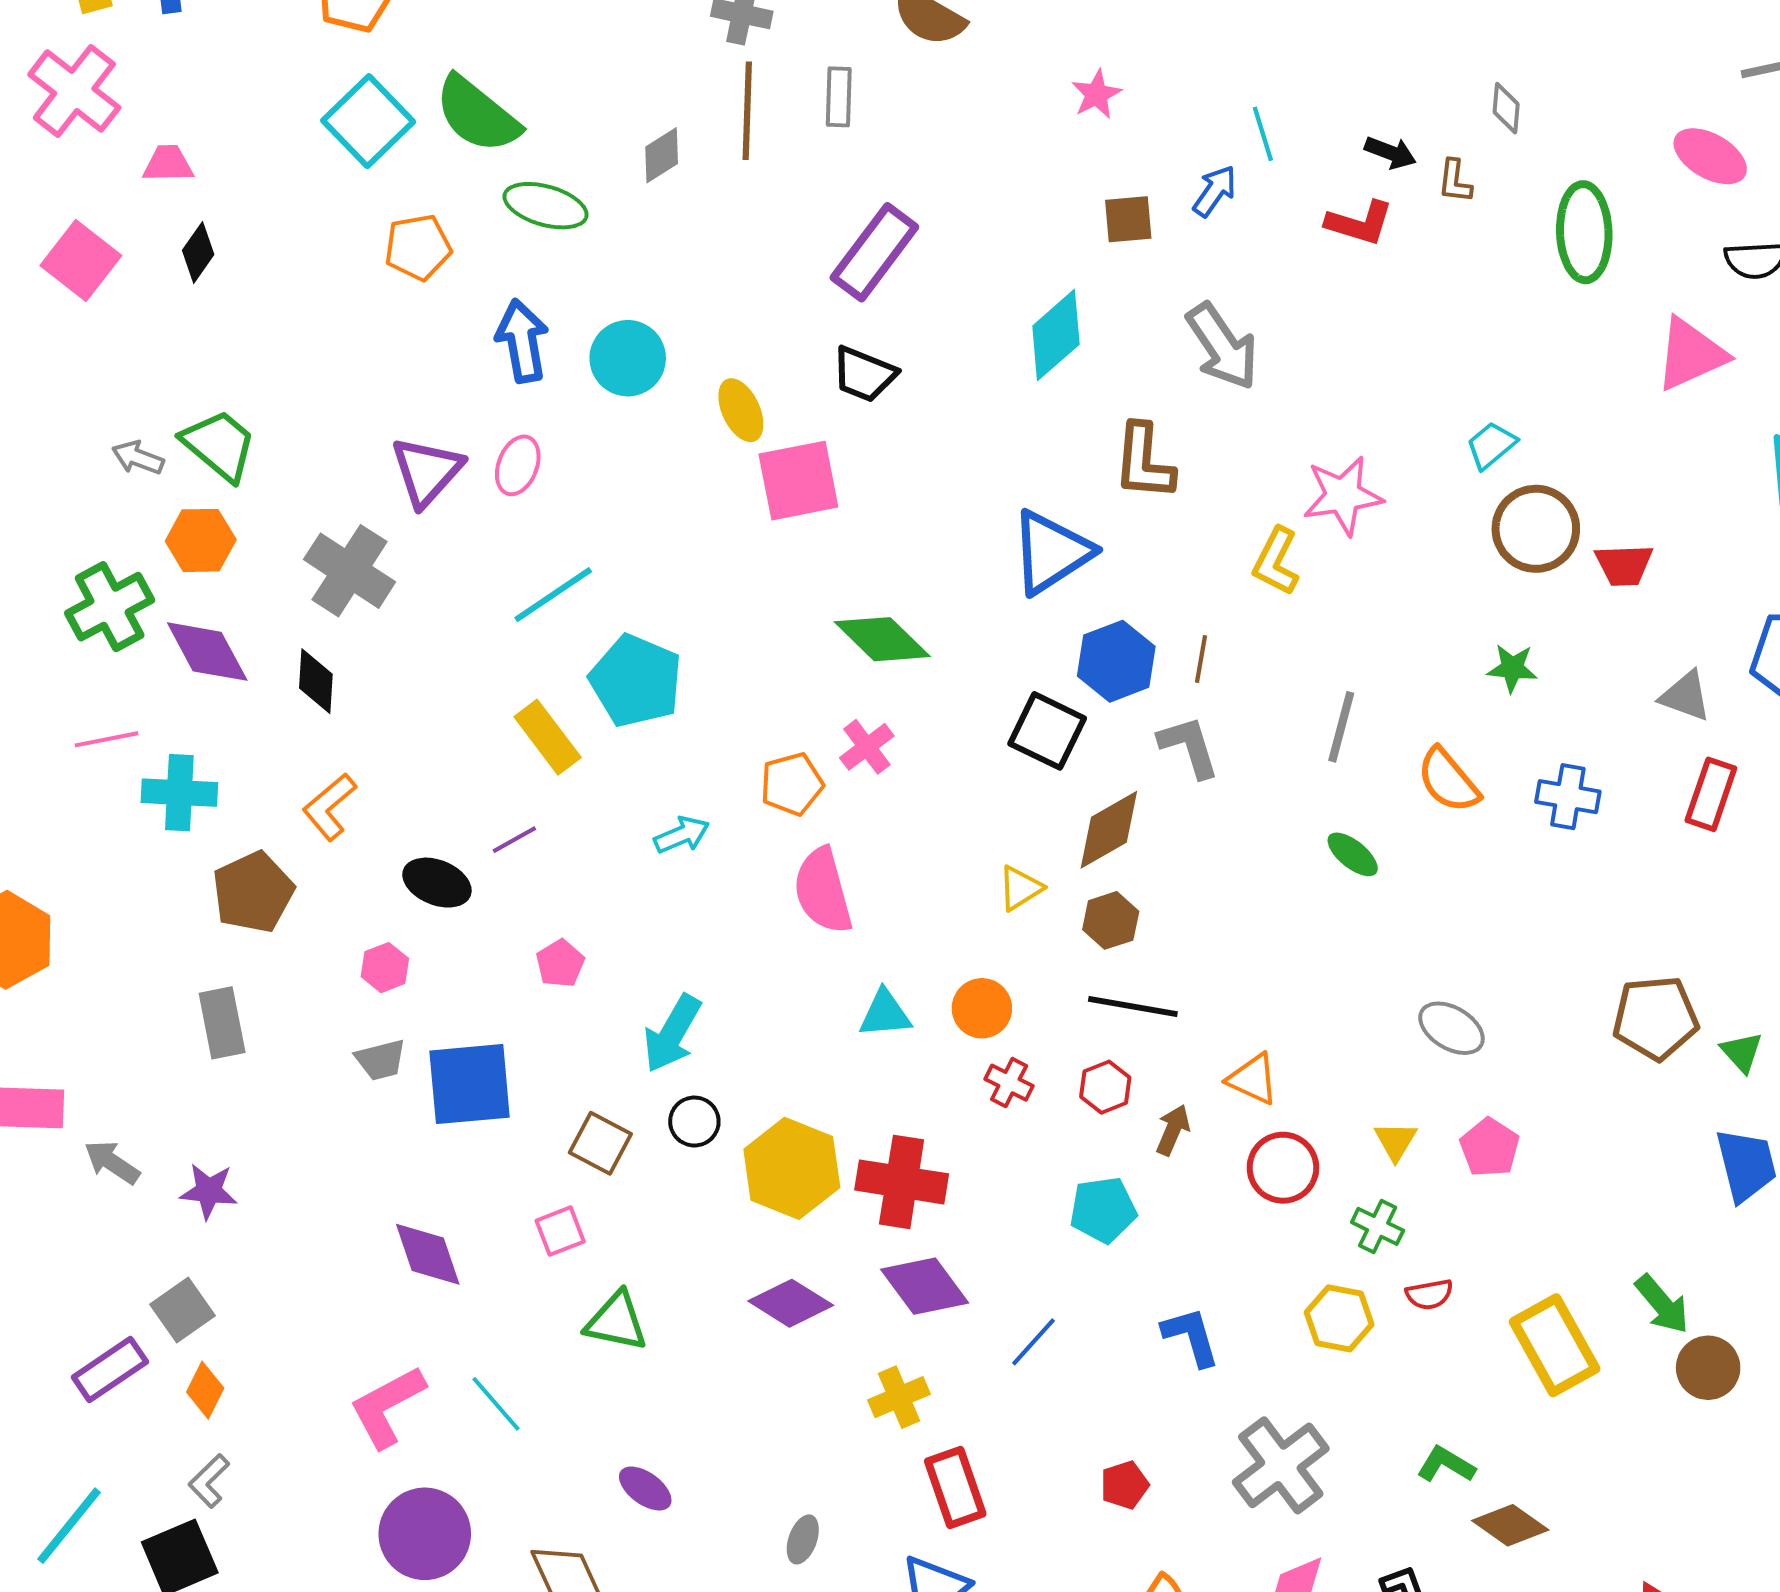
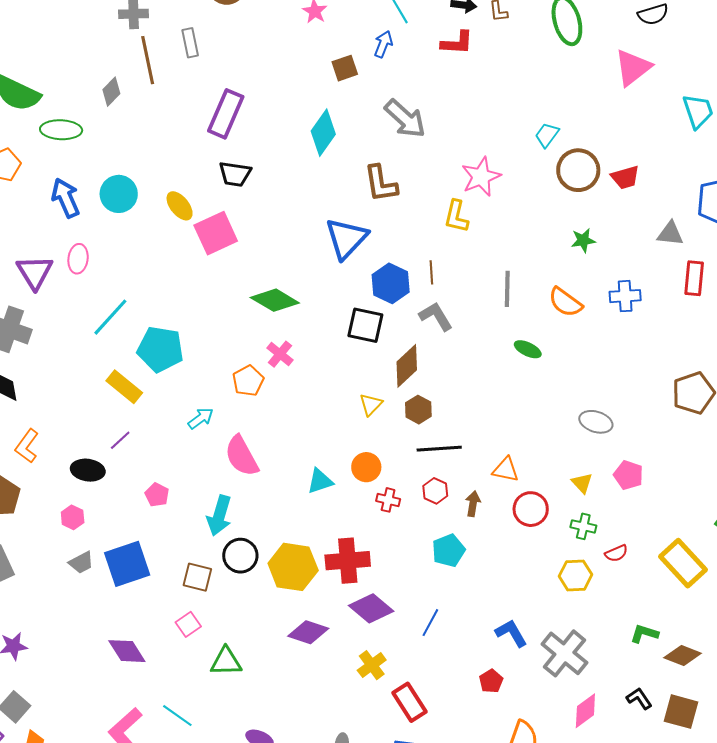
pink semicircle: (823, 891) -> (242, 456), moved
black circle: (694, 1122) -> (240, 556), size x1.4
blue L-shape: (1191, 1337) -> (511, 633), moved

